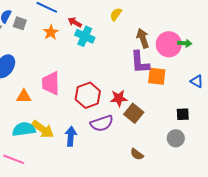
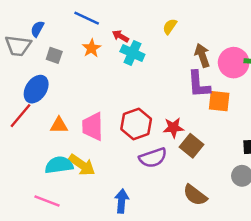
gray square: (20, 23) -> (54, 55), moved
pink trapezoid: (51, 83) -> (93, 126), moved
blue arrow: (71, 136) -> (122, 201), moved
brown semicircle: (137, 154) -> (195, 195), size x1.5

